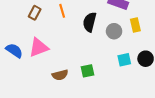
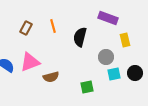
gray circle: (114, 31) -> (106, 57), moved
green square: (88, 71) -> (87, 87), moved
brown semicircle: (60, 75) -> (51, 77), moved

